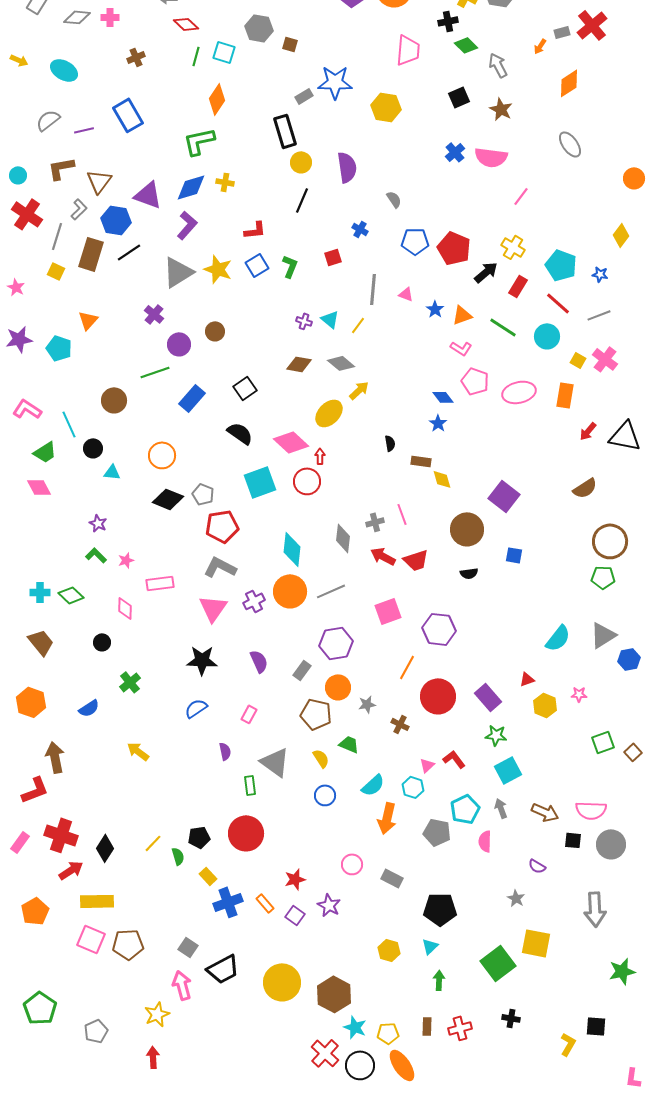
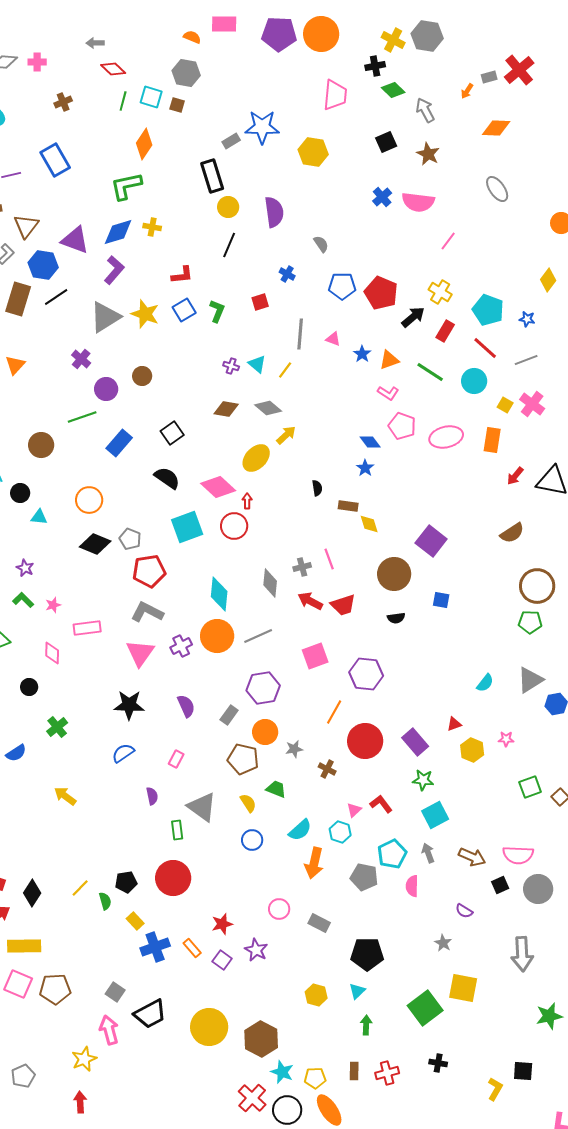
brown square: (290, 44) -> (177, 105), moved
orange diamond: (569, 83) -> (496, 128), turned 36
cyan semicircle: (558, 638) -> (485, 683), size x0.7
black square: (573, 840) -> (500, 885), turned -30

